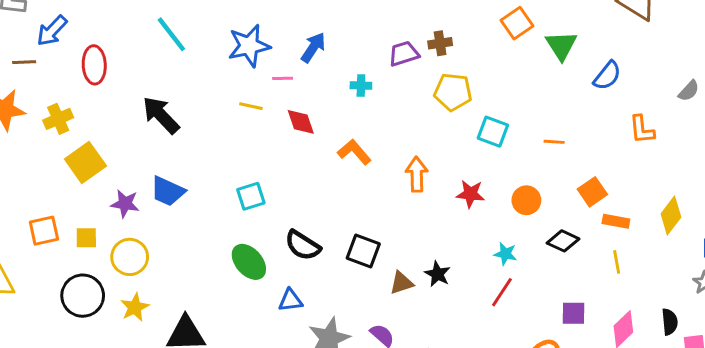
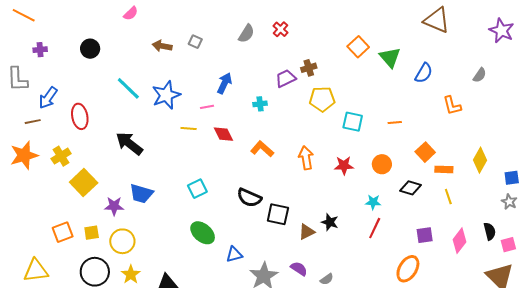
blue star: (249, 46) -> (166, 95), moved
black semicircle: (303, 245) -> (249, 198), moved

